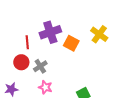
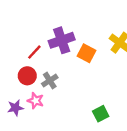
red line: (27, 42) -> (34, 52), turned 48
pink star: (45, 87) -> (36, 101), moved

